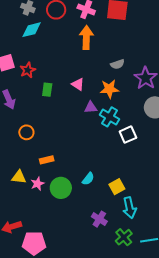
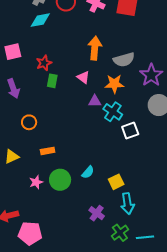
orange arrow: (86, 37) -> (95, 48), moved
gray semicircle: (117, 64) -> (124, 60), size x1.5
red star: (28, 70) -> (44, 63), moved
yellow triangle: (19, 177) -> (12, 157), moved, turned -35
pink star: (37, 184) -> (36, 182), moved

